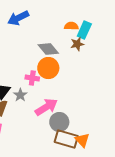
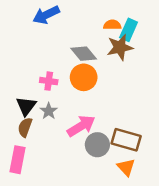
brown star: (77, 44) -> (120, 47), size x1.5
pink cross: (32, 78) -> (49, 81), moved
brown rectangle: (66, 139) -> (126, 140), moved

